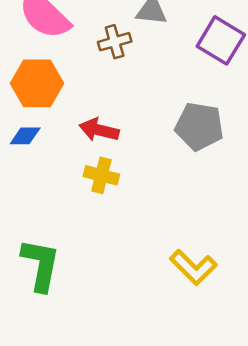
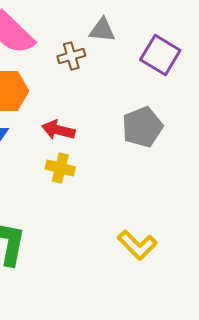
gray pentagon: (199, 126) -> (142, 127), turned -30

